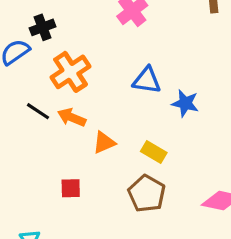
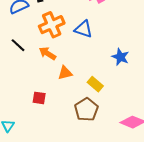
blue triangle: (147, 80) -> (83, 29), moved
black line: (38, 111) -> (18, 45), moved

